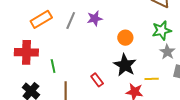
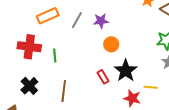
orange circle: (125, 38) -> (111, 44), moved
green line: (53, 66) -> (55, 55), moved
red rectangle: (97, 80) -> (103, 77), moved

